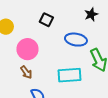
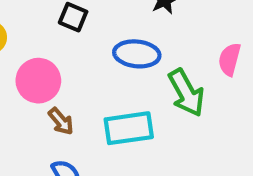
brown arrow: (26, 72) -> (61, 121), moved

